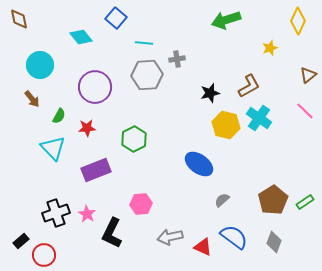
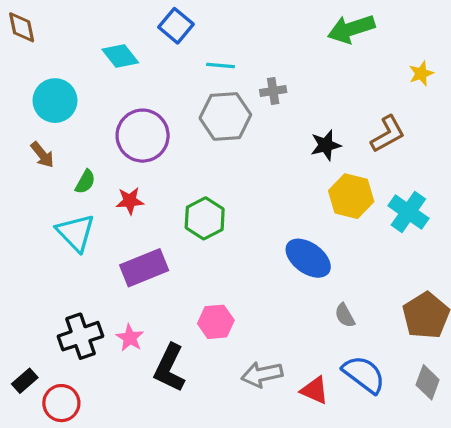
cyan cross: (259, 118) -> (408, 212), moved
gray semicircle: (222, 200) -> (345, 315), turned -77

